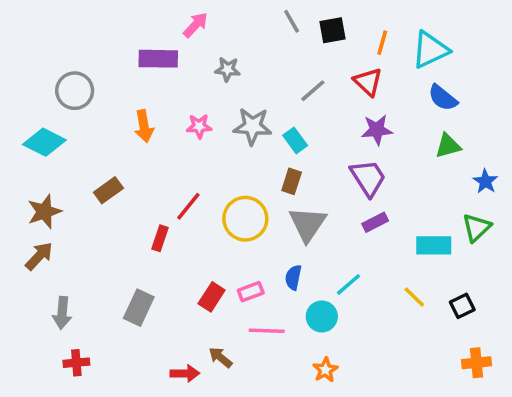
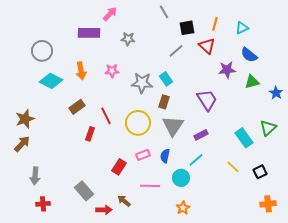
black square: (332, 30) -> (187, 28), moved
cyan triangle: (430, 50) -> (242, 28), size x0.6
gray star: (252, 126) -> (142, 83), moved
purple star: (377, 130) -> (227, 70), moved
cyan diamond: (44, 142) -> (51, 81), moved
blue star: (485, 181) -> (276, 93), moved
brown rectangle: (108, 190) -> (77, 107), moved
red line: (188, 206) -> (106, 116), turned -66
purple rectangle: (375, 222) -> (201, 135), moved
cyan rectangle: (434, 245) -> (244, 138), turned 54
pink rectangle: (251, 292) -> (143, 155), moved
gray rectangle: (139, 308) -> (84, 191), moved, turned -66

